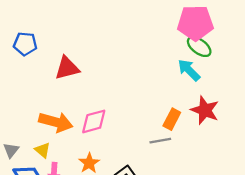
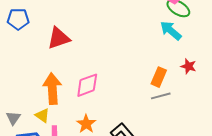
red star: (205, 110) -> (188, 66), size x0.6
orange arrow: (56, 122) -> (52, 89), turned -104
gray line: (160, 141) -> (161, 96), moved

